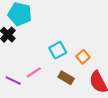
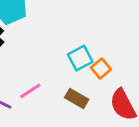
cyan square: (58, 50) -> (80, 58), moved

